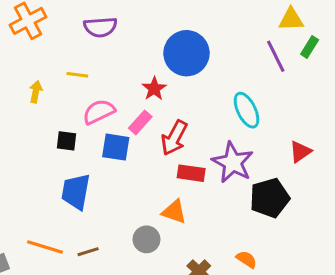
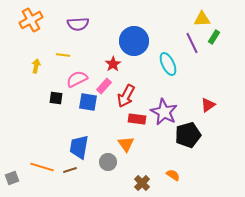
cyan ellipse: (247, 110) -> (168, 64), moved
blue trapezoid: (76, 192) -> (79, 147), moved
orange triangle: (174, 212) -> (126, 144), turned 36

